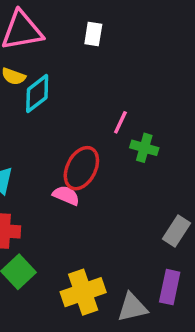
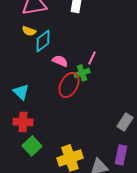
green cross: (144, 148) -> (82, 73), moved, turned -35
pink semicircle: (66, 195) -> (60, 61), moved

